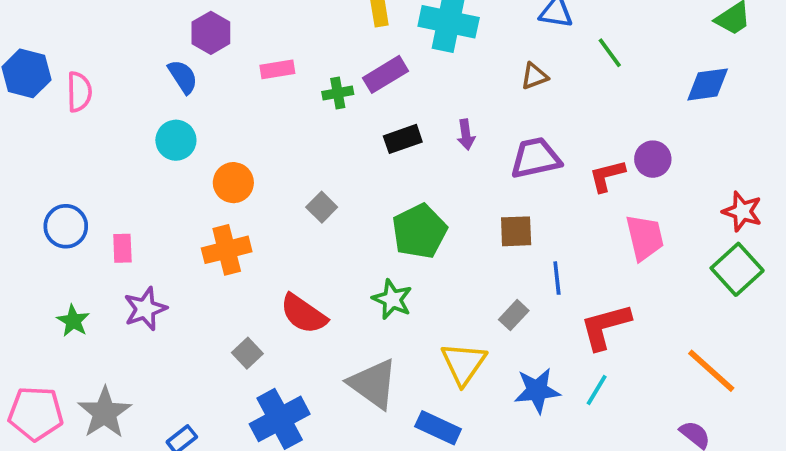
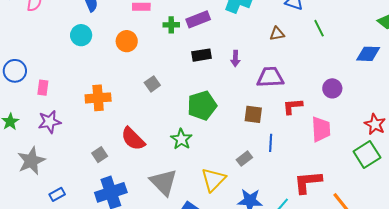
red L-shape: (607, 176) -> (293, 106), moved
orange circle: (233, 183) -> (127, 41), moved
red L-shape: (605, 326) -> (308, 182), moved
gray star: (105, 413) -> (31, 161), moved

